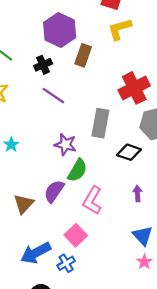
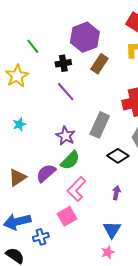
pink square: (76, 235) -> (67, 216), moved

